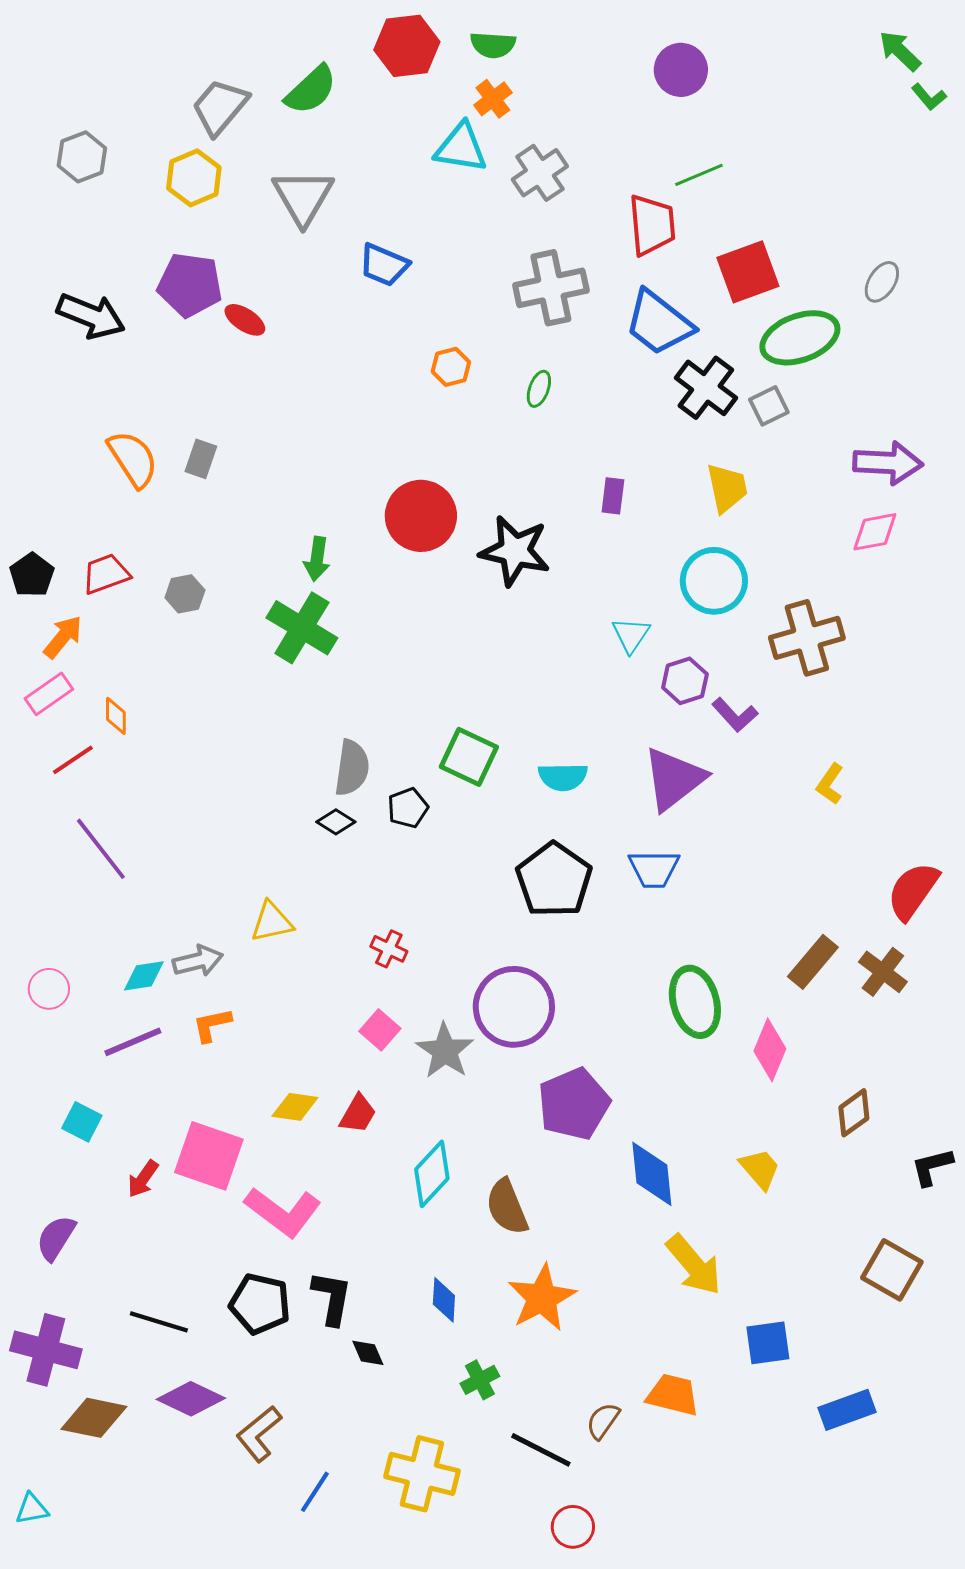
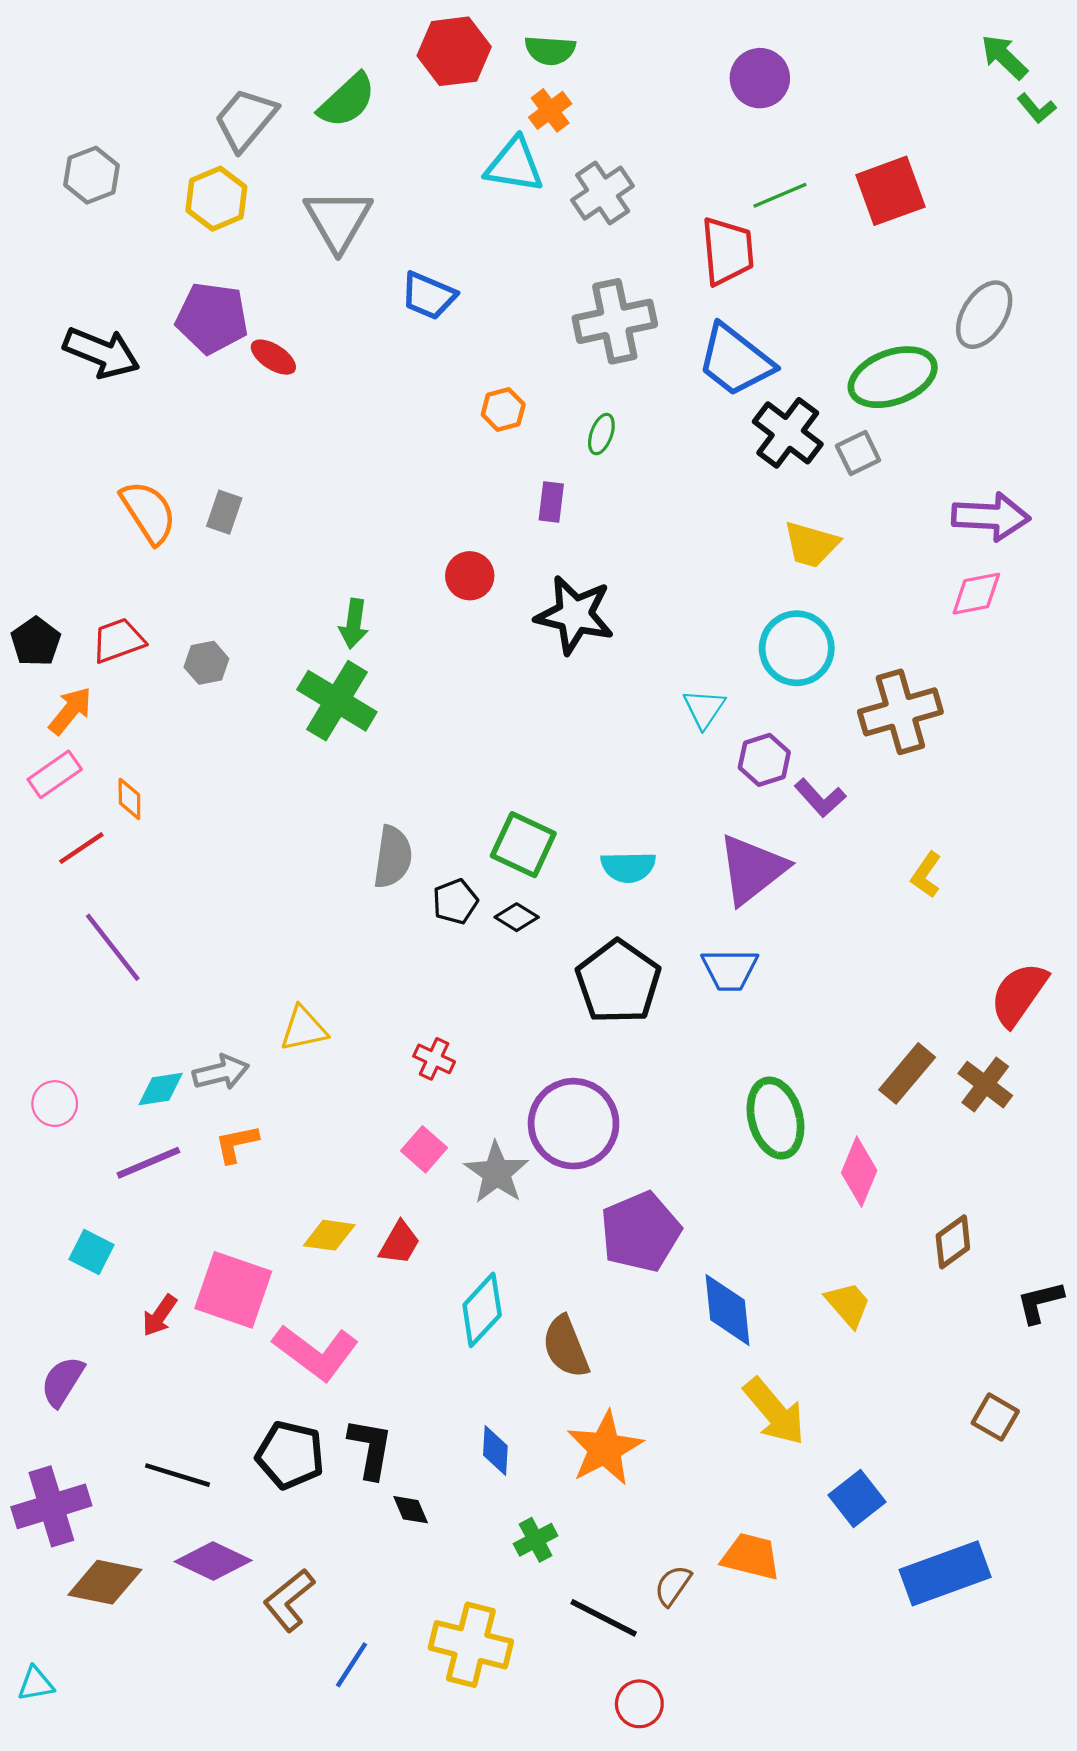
red square: (748, 272) -> (890, 191), moved
gray ellipse: (882, 282) -> (984, 315), size x1.5
yellow trapezoid: (727, 488) -> (811, 545), turned 118
purple rectangle: (613, 496) -> (551, 502), moved
red circle: (421, 516) -> (470, 576), size x0.6
black diamond: (336, 822) -> (517, 917), moved
brown square: (892, 1270) -> (995, 1417), size x0.7
blue square: (768, 1343) -> (857, 1499), turned -30
purple cross: (46, 1350) -> (51, 1506), turned -32
blue rectangle: (847, 1410) -> (945, 1573), size x1.4

